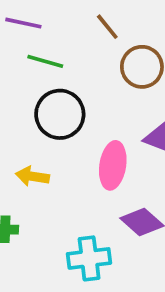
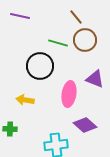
brown line: (107, 27) -> (76, 17), moved
green line: (45, 61) -> (58, 43), moved

